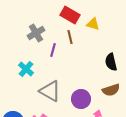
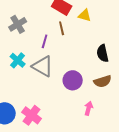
gray cross: (36, 33) -> (18, 24), moved
gray triangle: (50, 91) -> (43, 66), moved
purple circle: (81, 99) -> (73, 80), moved

